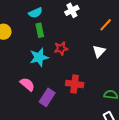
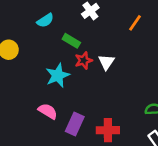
green rectangle: (40, 30) -> (71, 41), moved, turned -40
white triangle: (99, 51) -> (106, 62), moved
red cross: (75, 84) -> (108, 130), moved

